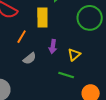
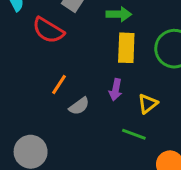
yellow rectangle: (42, 17) -> (126, 48), moved
orange line: (22, 37) -> (59, 85), moved

